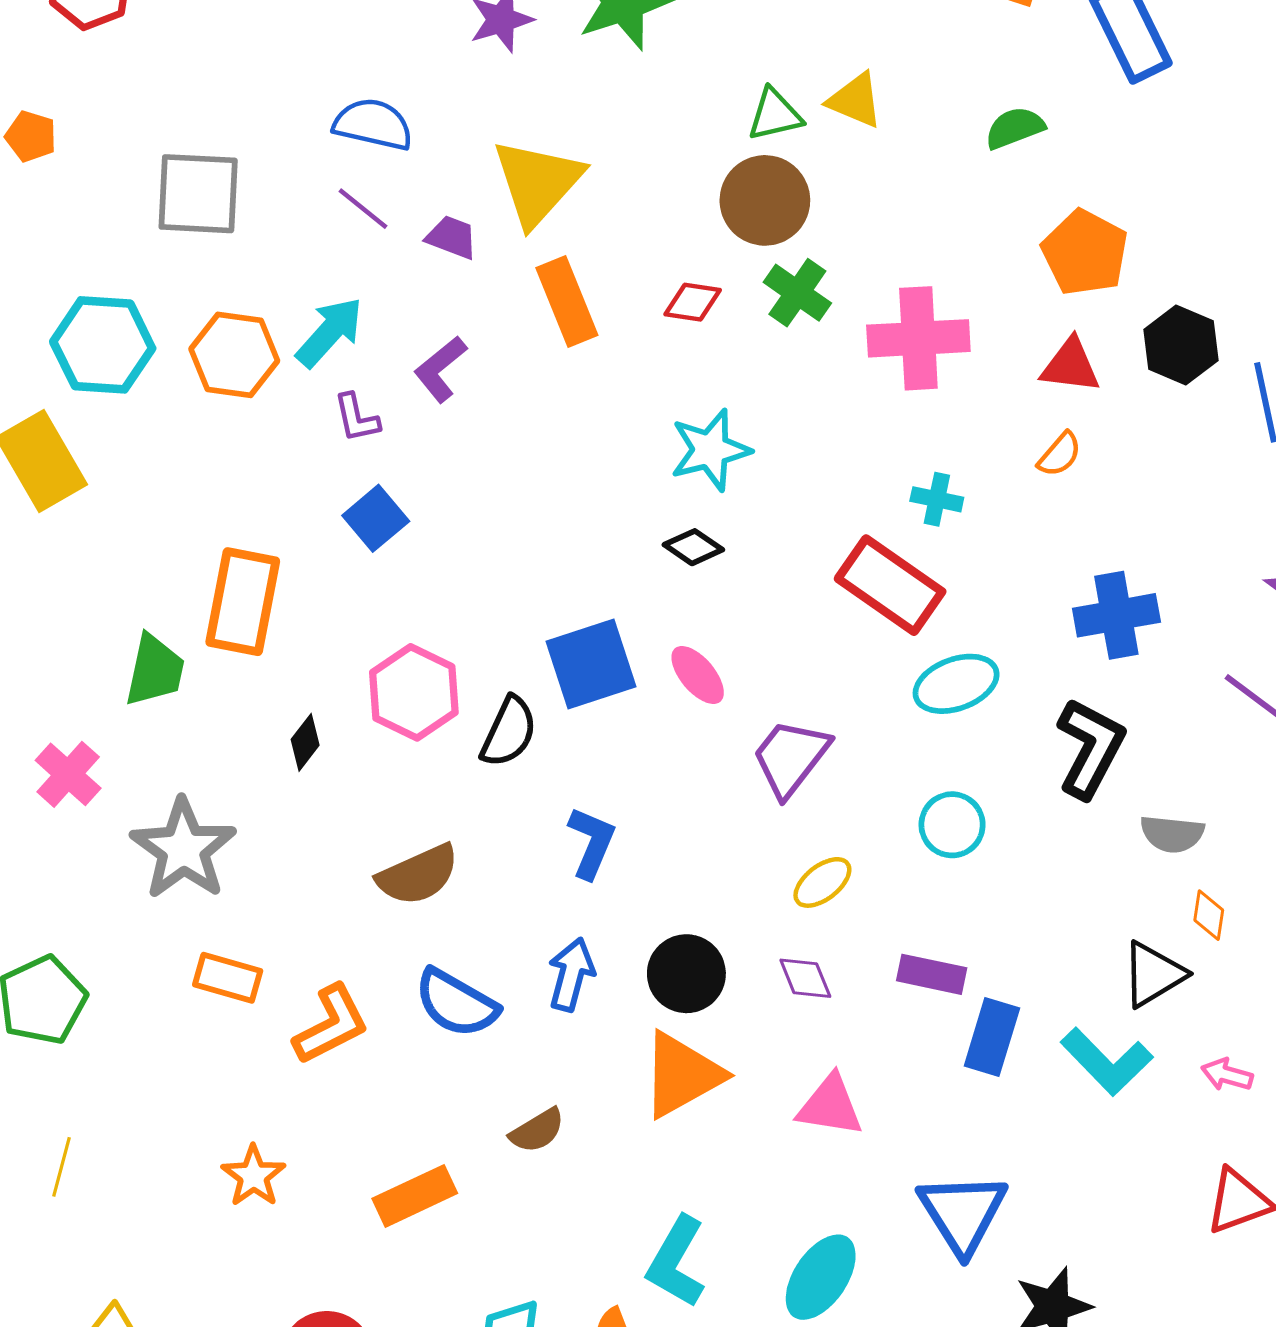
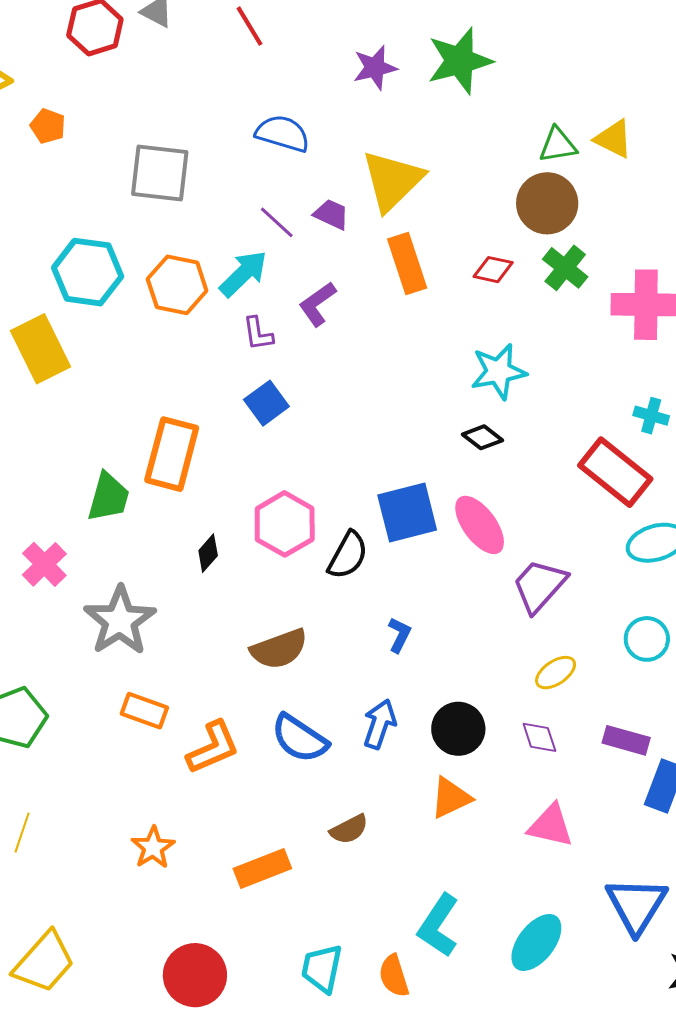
purple line: (363, 209) -> (277, 222), moved
pink ellipse: (698, 675) -> (480, 525), size x1.4
blue L-shape: (592, 843) -> (399, 635), size x0.7
orange triangle: (682, 1075) -> (451, 798), size x0.7

